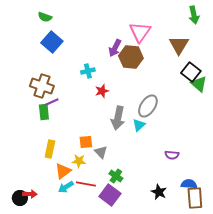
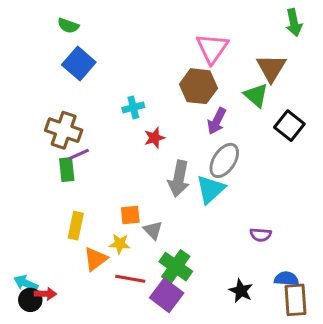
purple arrow: (115, 48) -> (217, 121), moved
black square: (191, 72) -> (289, 126), moved
green triangle: (199, 84) -> (256, 95), moved
cyan triangle: (139, 125) -> (211, 189), size x1.5
green cross: (116, 176) -> (176, 267), size x1.5
cyan arrow: (66, 187) -> (26, 283), moved, turned 56

